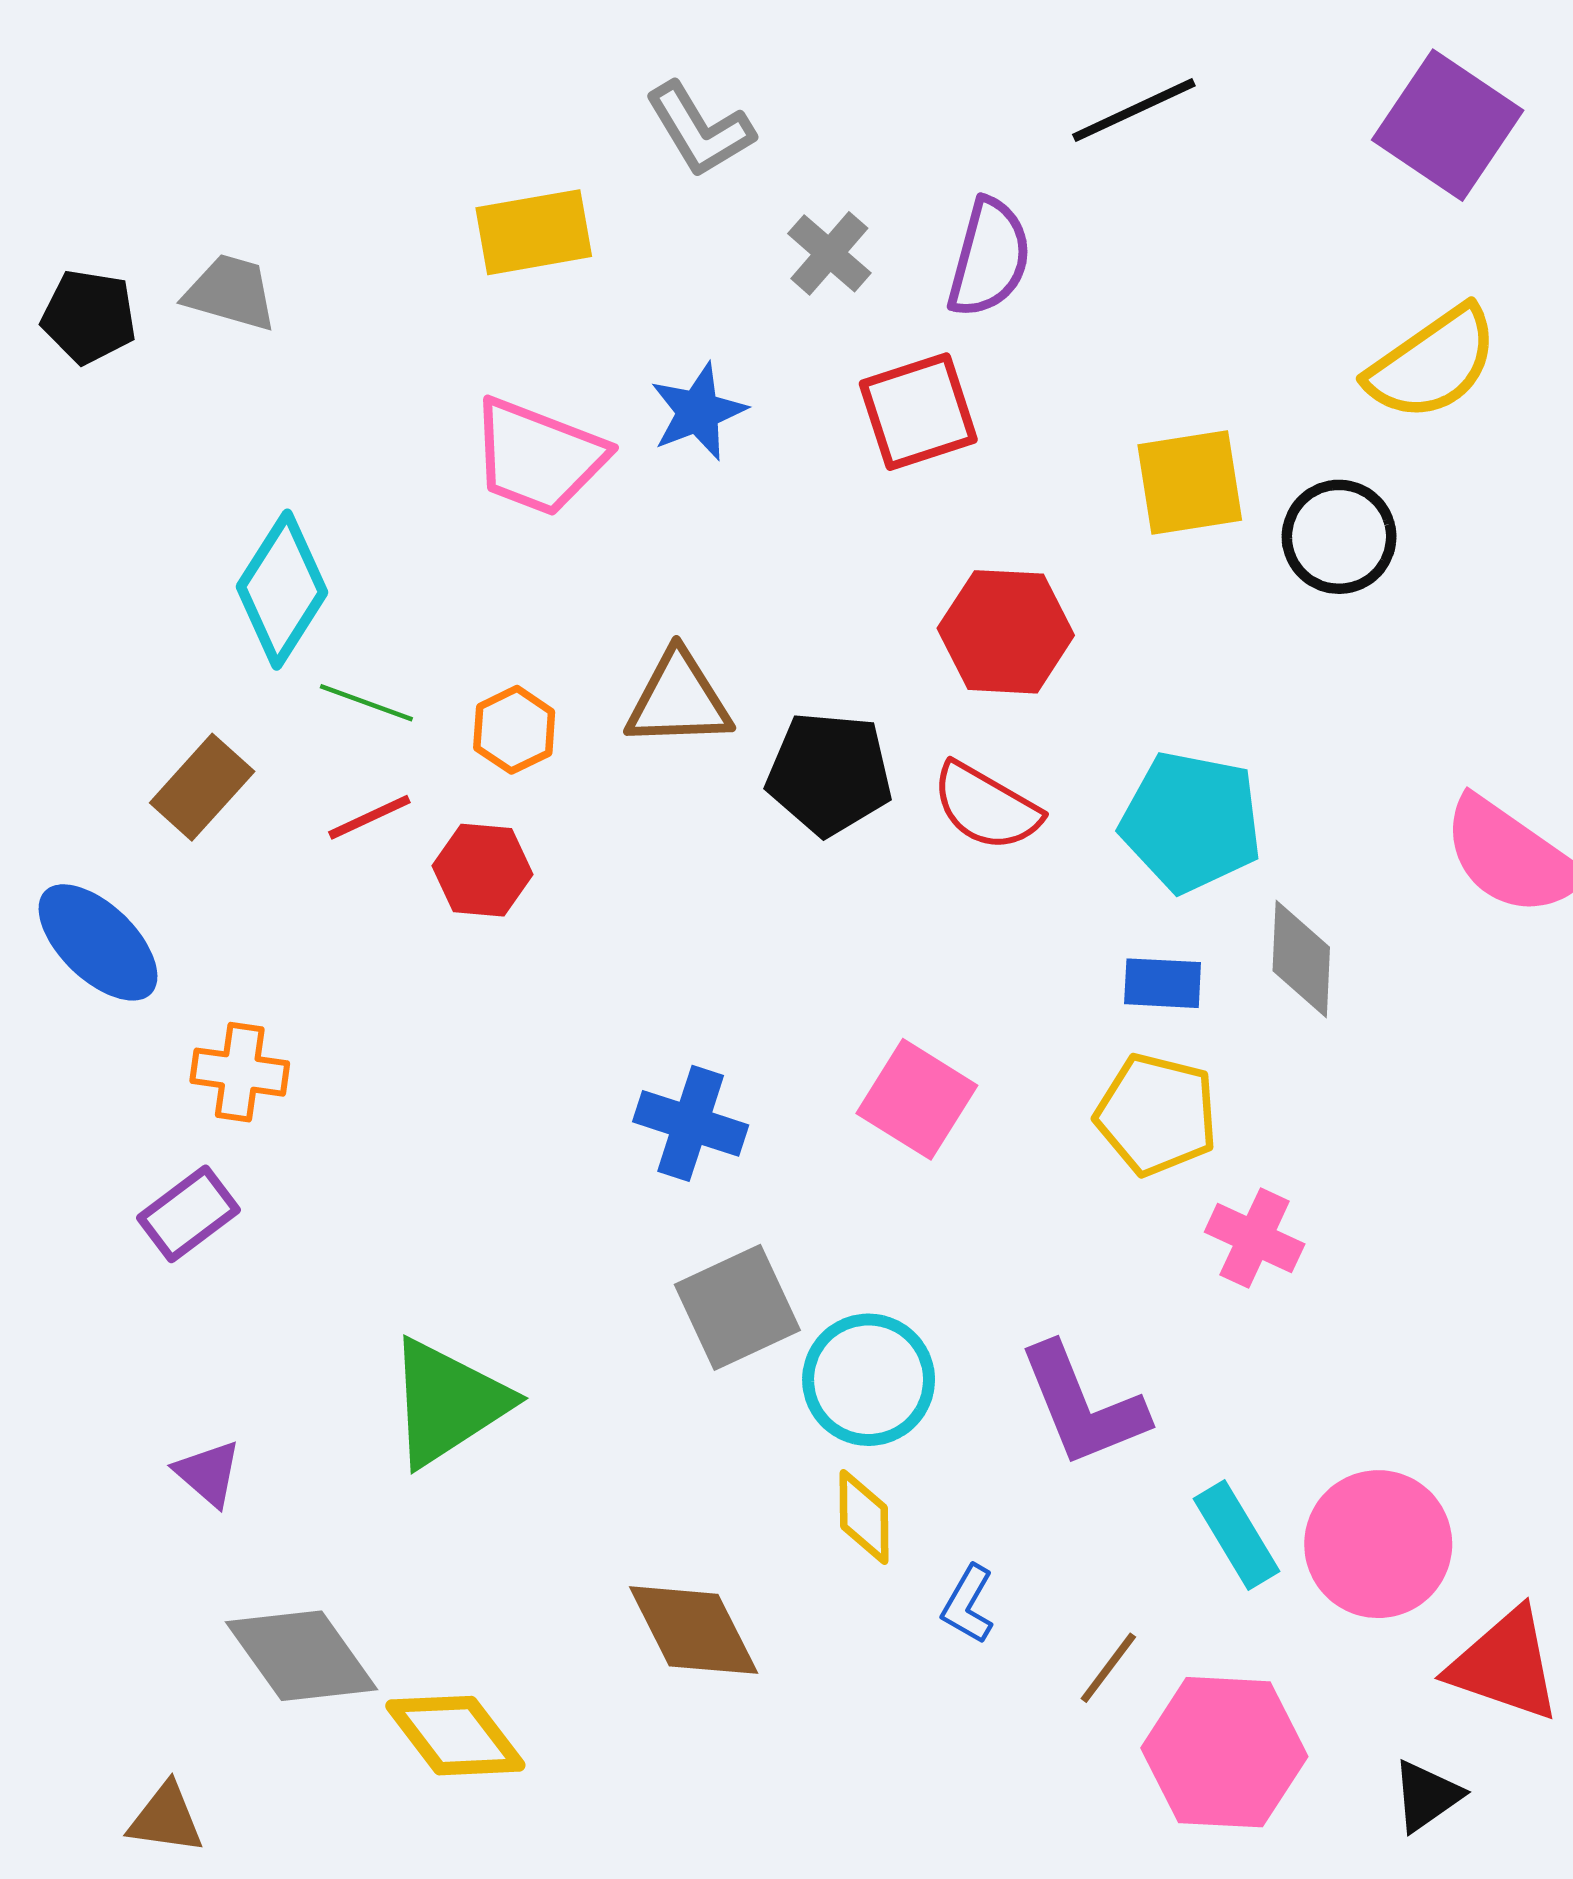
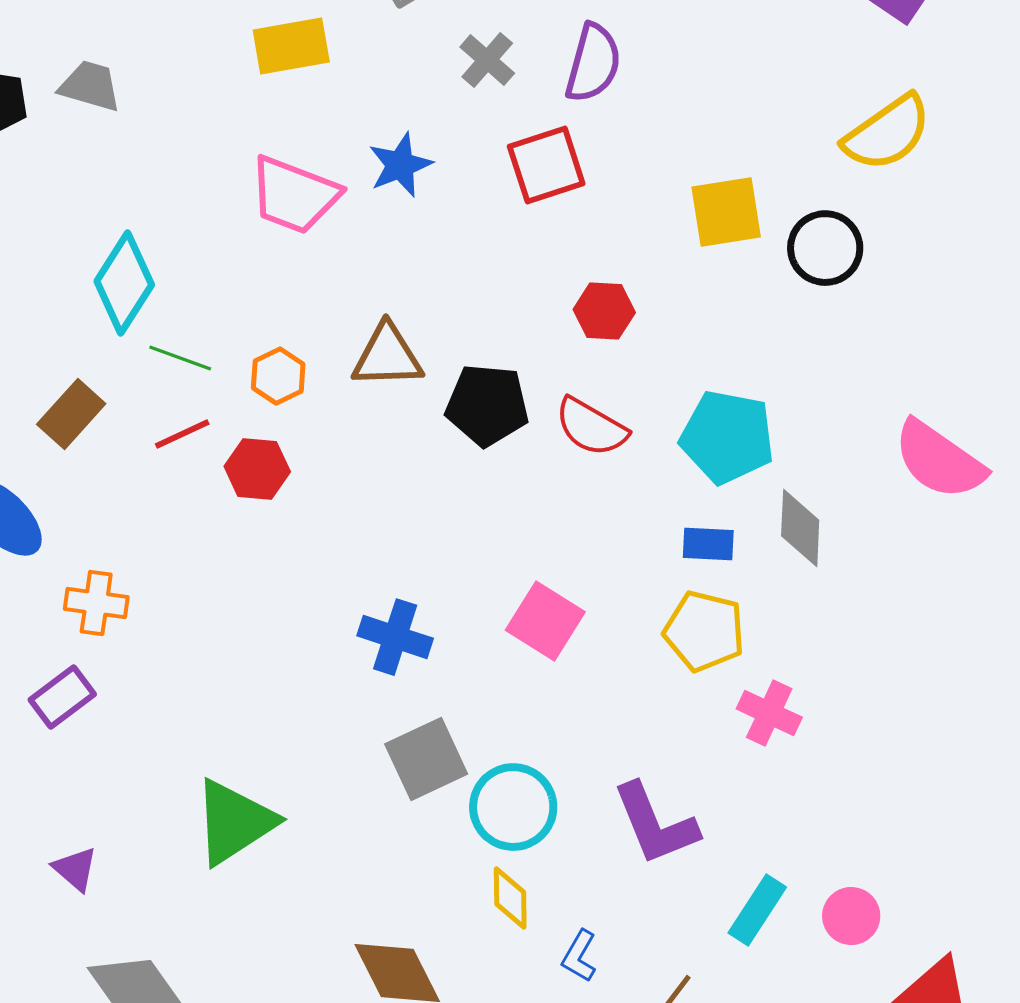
red hexagon: (1006, 632) -> (604, 311), size x0.7
cyan rectangle: (1236, 1535) -> (757, 910), turned 64
pink circle: (1378, 1544) -> (851, 916), size x0.6

